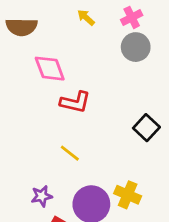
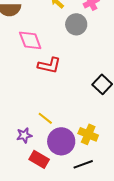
gray circle: (136, 47) -> (76, 24), moved
yellow line: (70, 153) -> (45, 118), moved

